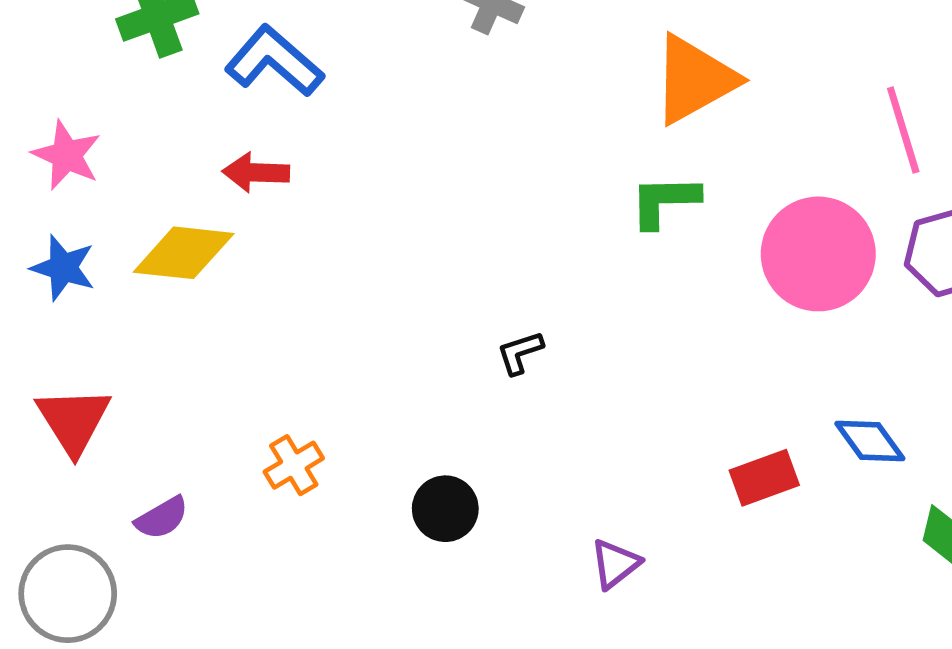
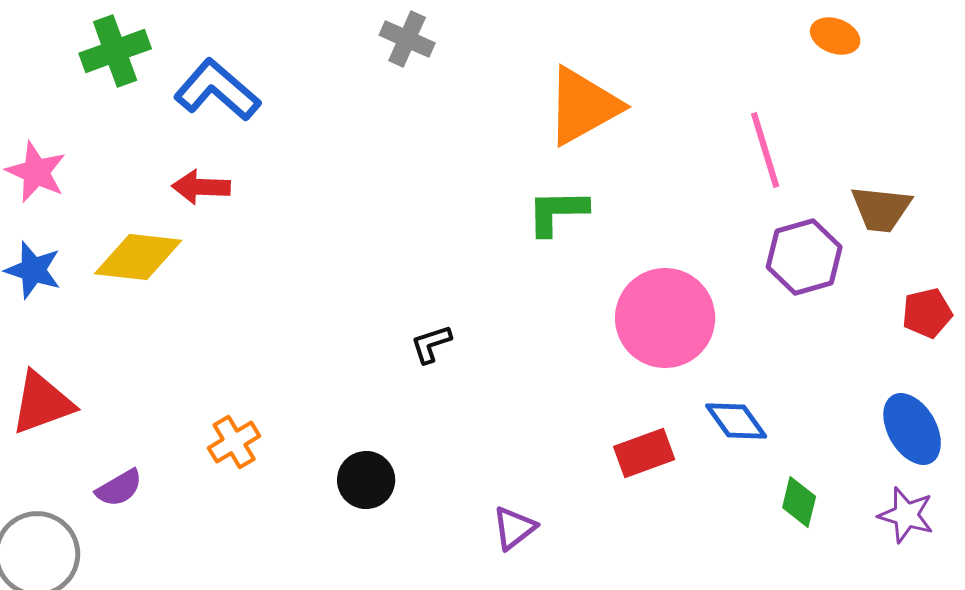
pink circle: (818, 254) -> (665, 318), moved
red triangle: (73, 420) -> (42, 403), turned 42

